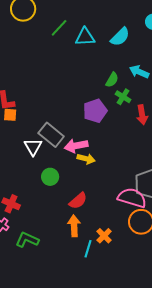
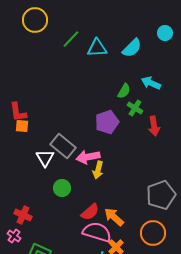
yellow arrow: (86, 159) -> (98, 170), turned 90
pink semicircle: (132, 198) -> (97, 232), moved
orange arrow: (74, 226) -> (114, 217), moved, turned -45

